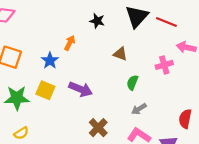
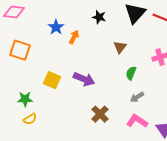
brown triangle: (120, 54) -> (120, 47), turned 48
blue star: (50, 61) -> (56, 27), moved
green star: (17, 98) -> (25, 99), moved, size x0.7

